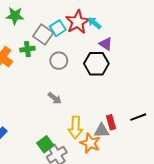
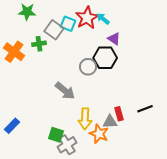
cyan square: (58, 28) -> (68, 24), turned -35
gray circle: (59, 61) -> (88, 67), moved
gray arrow: (55, 98) -> (65, 91), size x1.5
green square: (45, 144) -> (56, 135), turned -35

